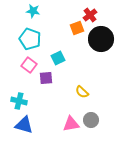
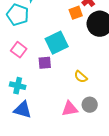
cyan pentagon: (30, 39) -> (18, 15), moved
cyan square: (58, 58) -> (57, 43), size x1.6
pink square: (29, 65) -> (19, 50), moved

